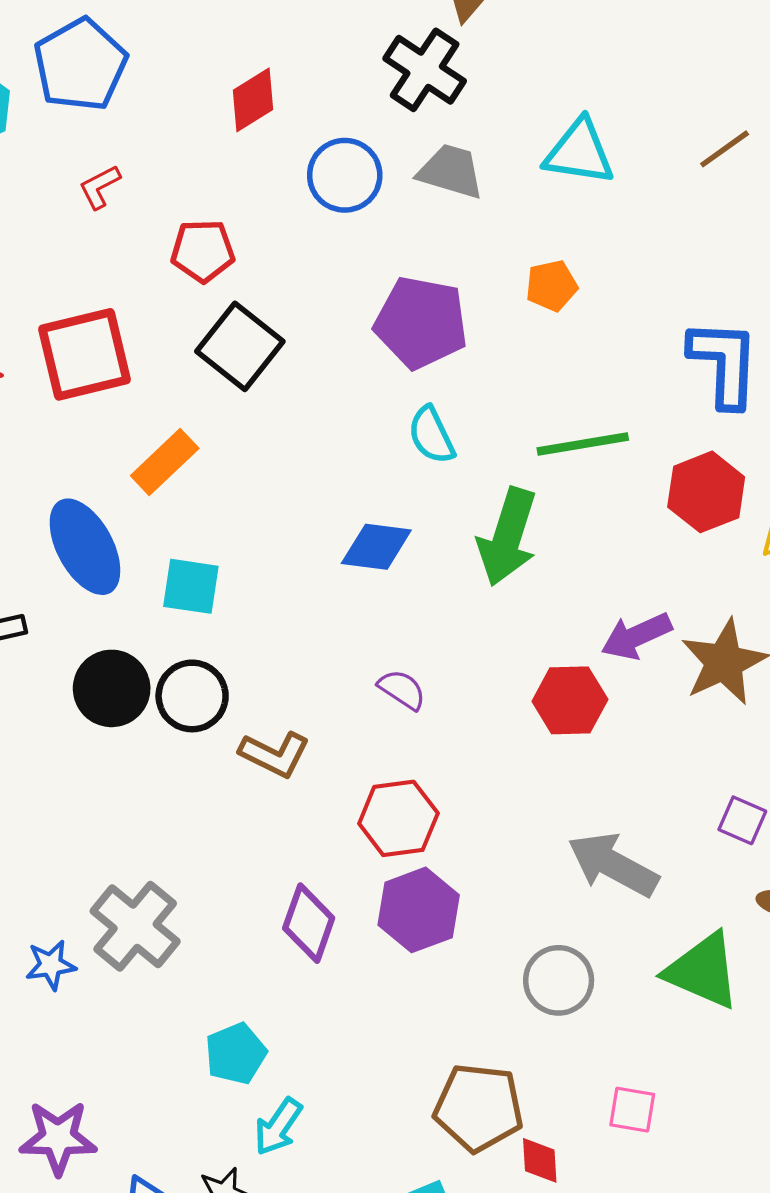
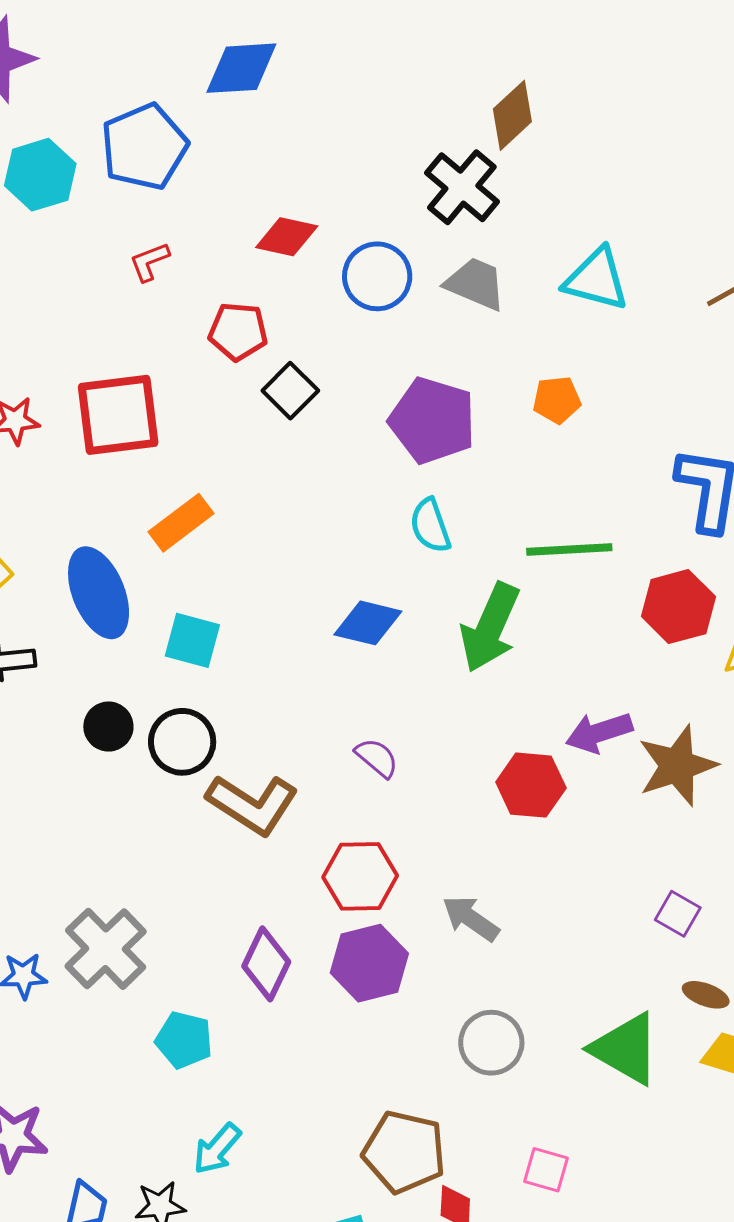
red diamond: (253, 100) -> (287, 237), moved, turned 38
black square: (240, 346) -> (290, 391), moved, size x0.7
black circle: (112, 688) -> (108, 727), size x0.7
brown L-shape: (275, 754) -> (252, 804), size x1.4
gray arrow: (613, 865) -> (471, 918), moved, size x0.7
cyan pentagon: (236, 1054) -> (184, 1040), moved, turned 30

